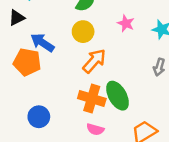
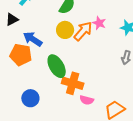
orange arrow: (94, 61) -> (83, 31), moved
green ellipse: (117, 96) -> (57, 66), moved
pink semicircle: (95, 129) -> (87, 100), moved

